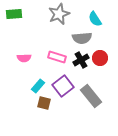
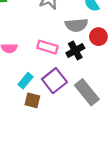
red circle: (100, 58) -> (98, 37), moved

